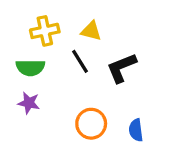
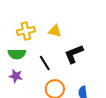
black line: (80, 61) -> (45, 63), moved

